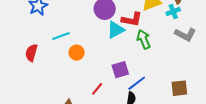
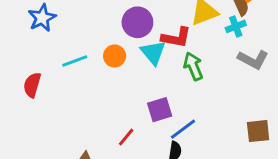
cyan triangle: (116, 30) -> (153, 53), turned -42
orange circle: (77, 53) -> (115, 56), moved
brown square: (179, 88) -> (258, 131), moved

